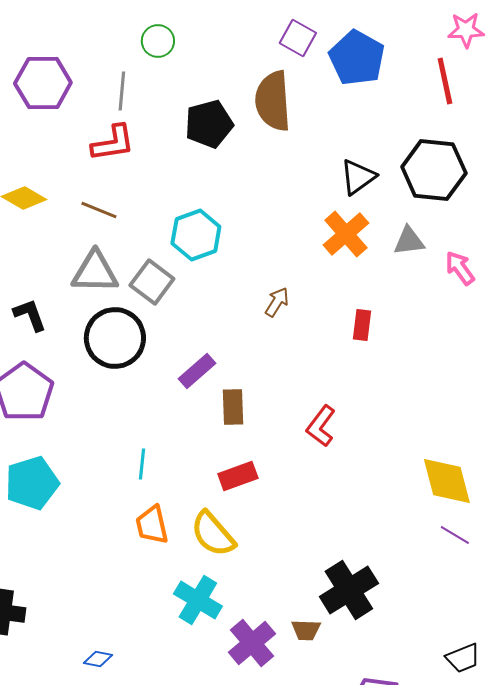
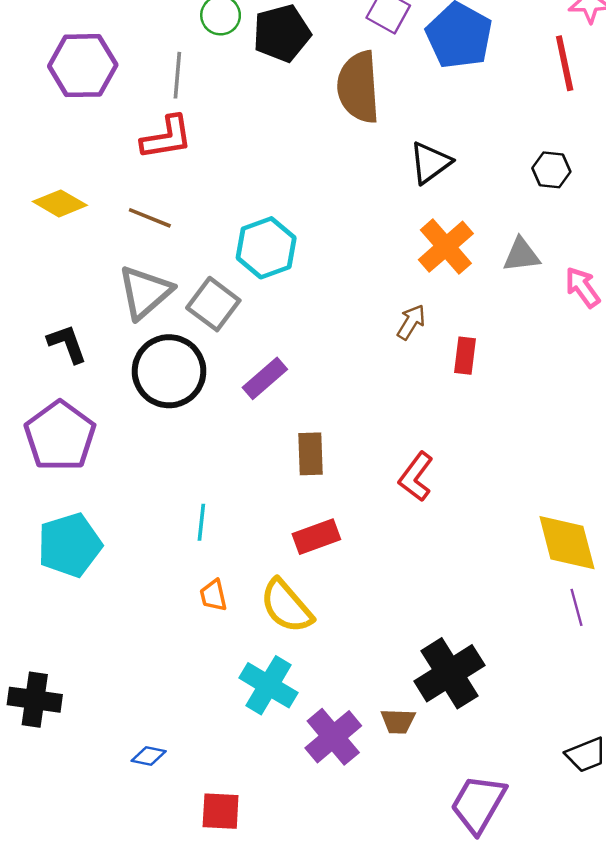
black pentagon: (209, 124) -> (282, 33), moved
black hexagon: (434, 170) -> (551, 170), size x0.5
black triangle: (358, 177) -> (430, 163), moved
gray triangle: (95, 272) -> (145, 292), turned -42
brown arrow: (277, 302) -> (411, 322), moved
purple rectangle: (197, 371) -> (265, 378), moved
orange trapezoid: (152, 525) -> (213, 595), size x0.7
purple line: (455, 535) -> (577, 607), turned 44

